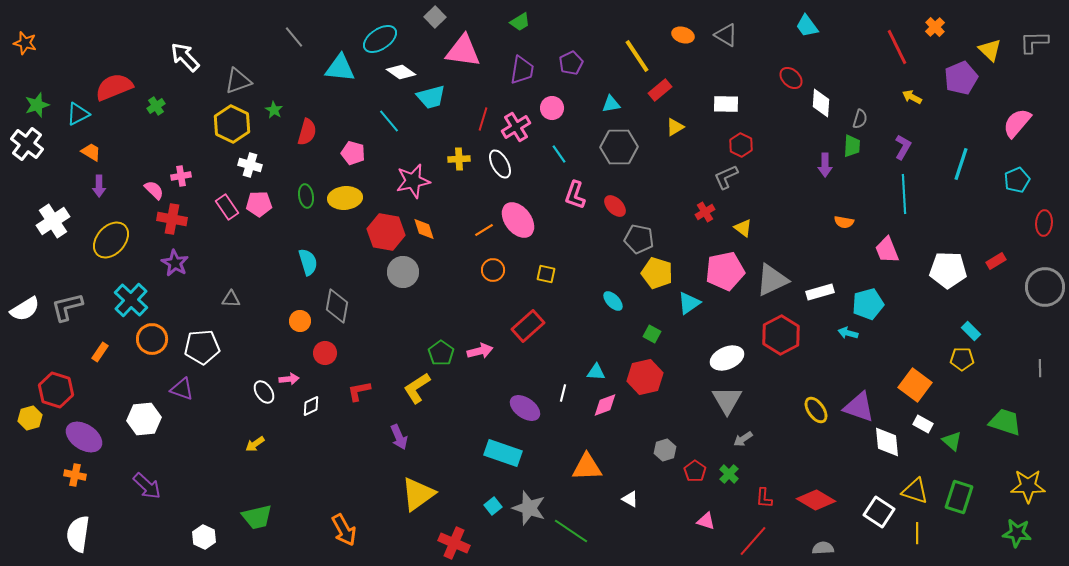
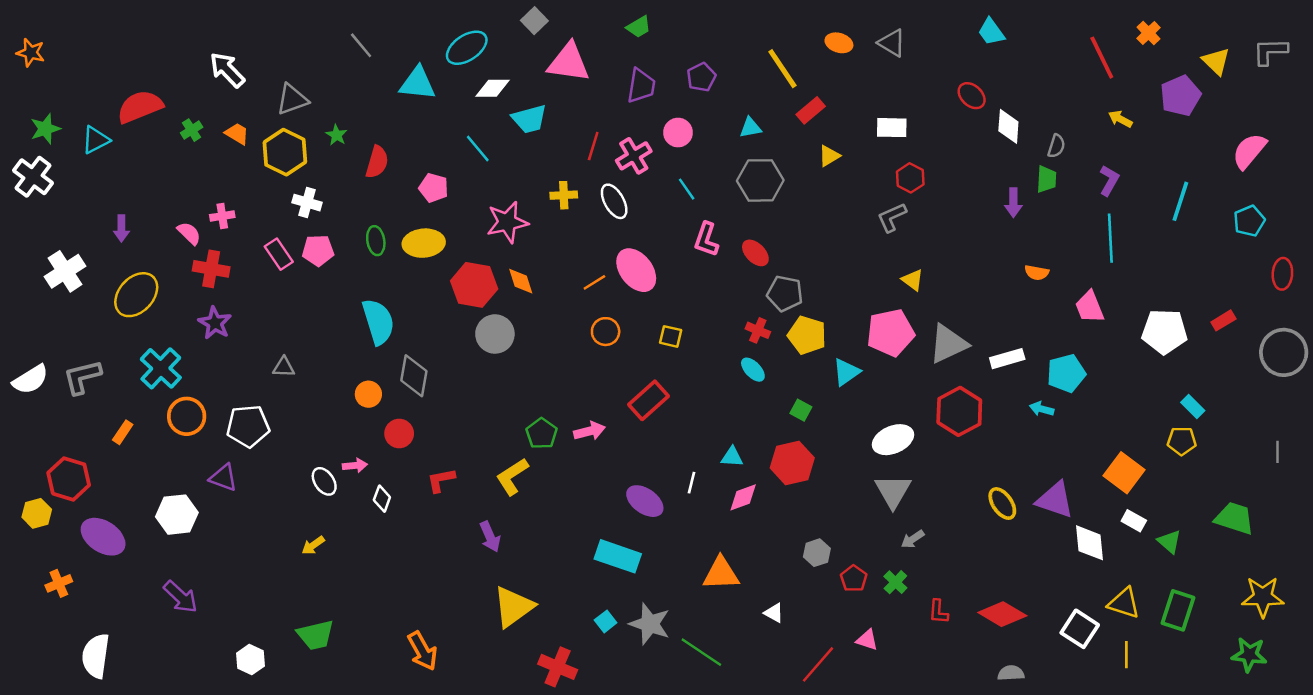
white diamond: (401, 72) -> (492, 88), turned -36
orange trapezoid: (91, 152) -> (237, 134), moved
red cross: (705, 212) -> (758, 330), moved, turned -36
cyan semicircle: (308, 262) -> (378, 322), size x1.4
white diamond: (311, 406) -> (382, 499), turned -45
orange cross: (75, 475) -> (59, 583), moved, turned -35
red line: (753, 541) -> (818, 664), moved

